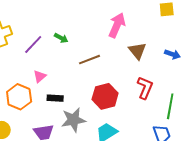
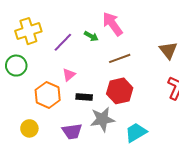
pink arrow: (117, 25) -> (113, 24), moved, turned -60
red hexagon: (105, 96) -> (120, 91), moved

